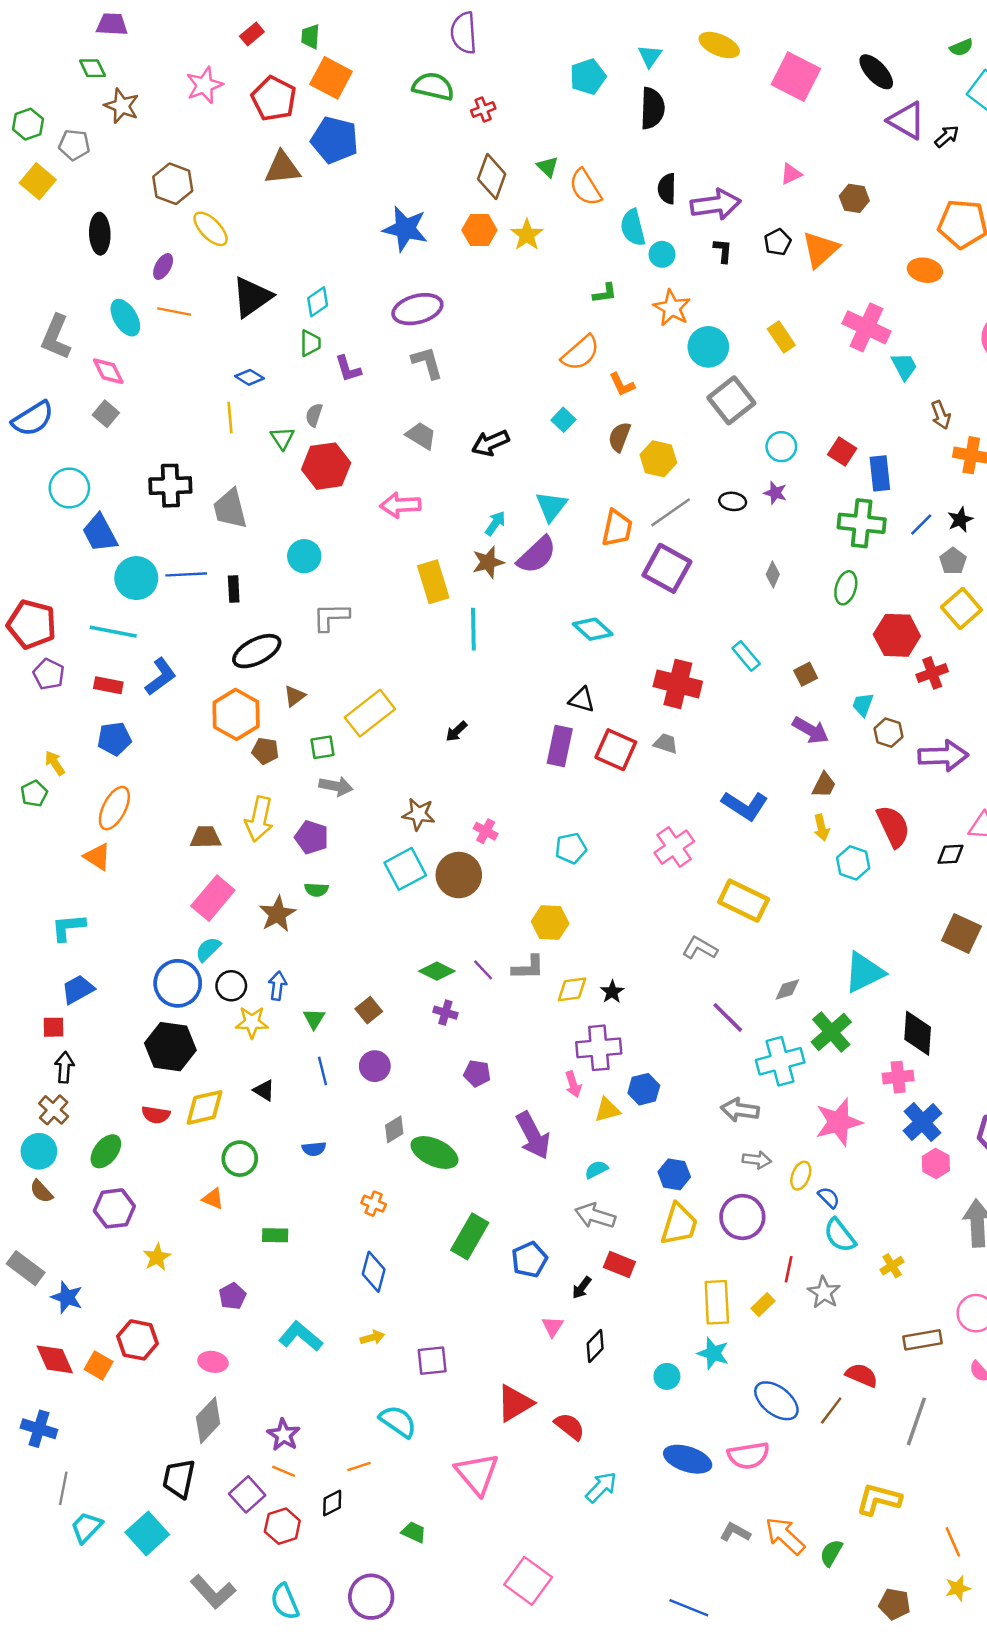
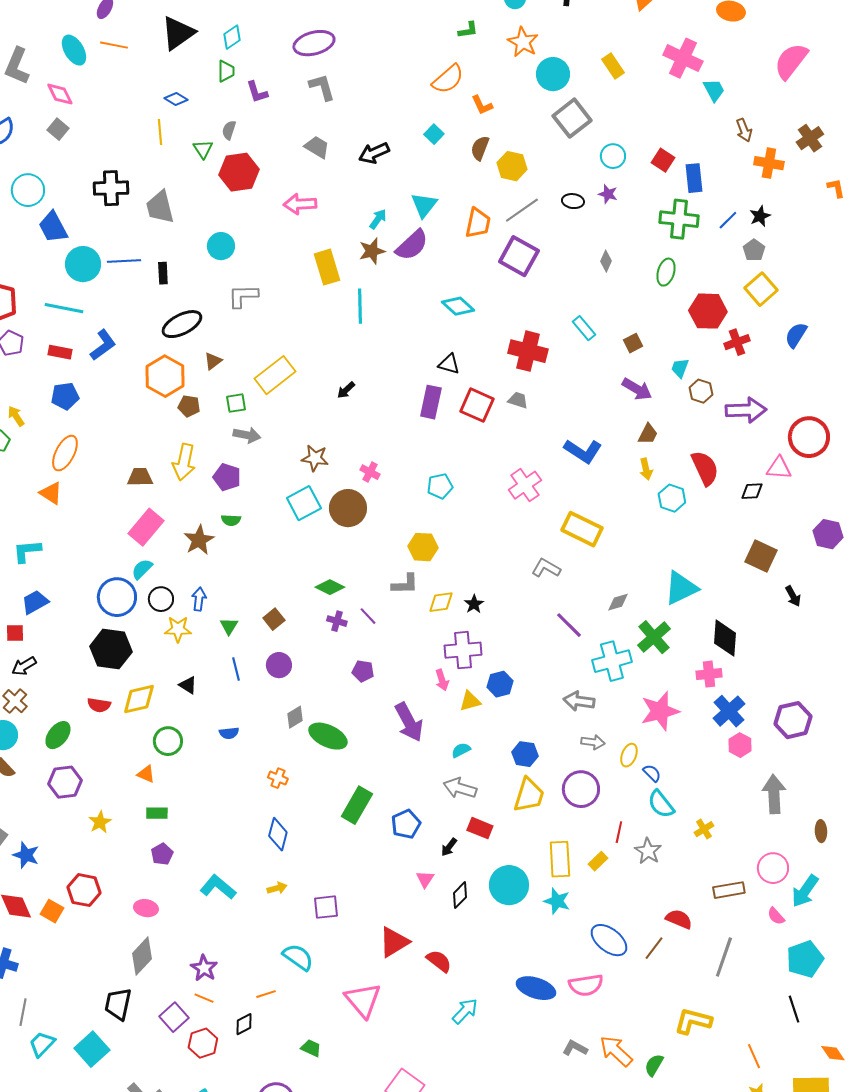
purple line: (483, 970) -> (368, 616), moved
black arrow: (64, 1067) -> (24, 666), turned -125
green rectangle: (275, 1235) -> (157, 813), moved
cyan circle: (667, 1376) -> (509, 885), moved, size x1.8

